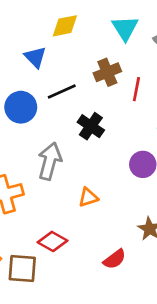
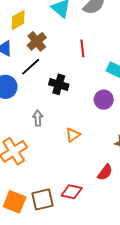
brown cross: (107, 72) -> (37, 41), moved
gray arrow: (50, 161) -> (38, 118), size x0.6
red diamond: (53, 241) -> (72, 192), moved

